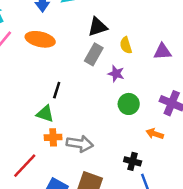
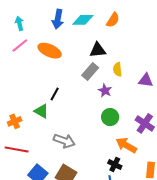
orange arrow: (155, 134) -> (126, 145), size x1.5
orange cross: (53, 137) -> (15, 121), moved, turned -32
black cross: (133, 161) -> (115, 164), moved
red line: (25, 166) -> (17, 150), turned 45

